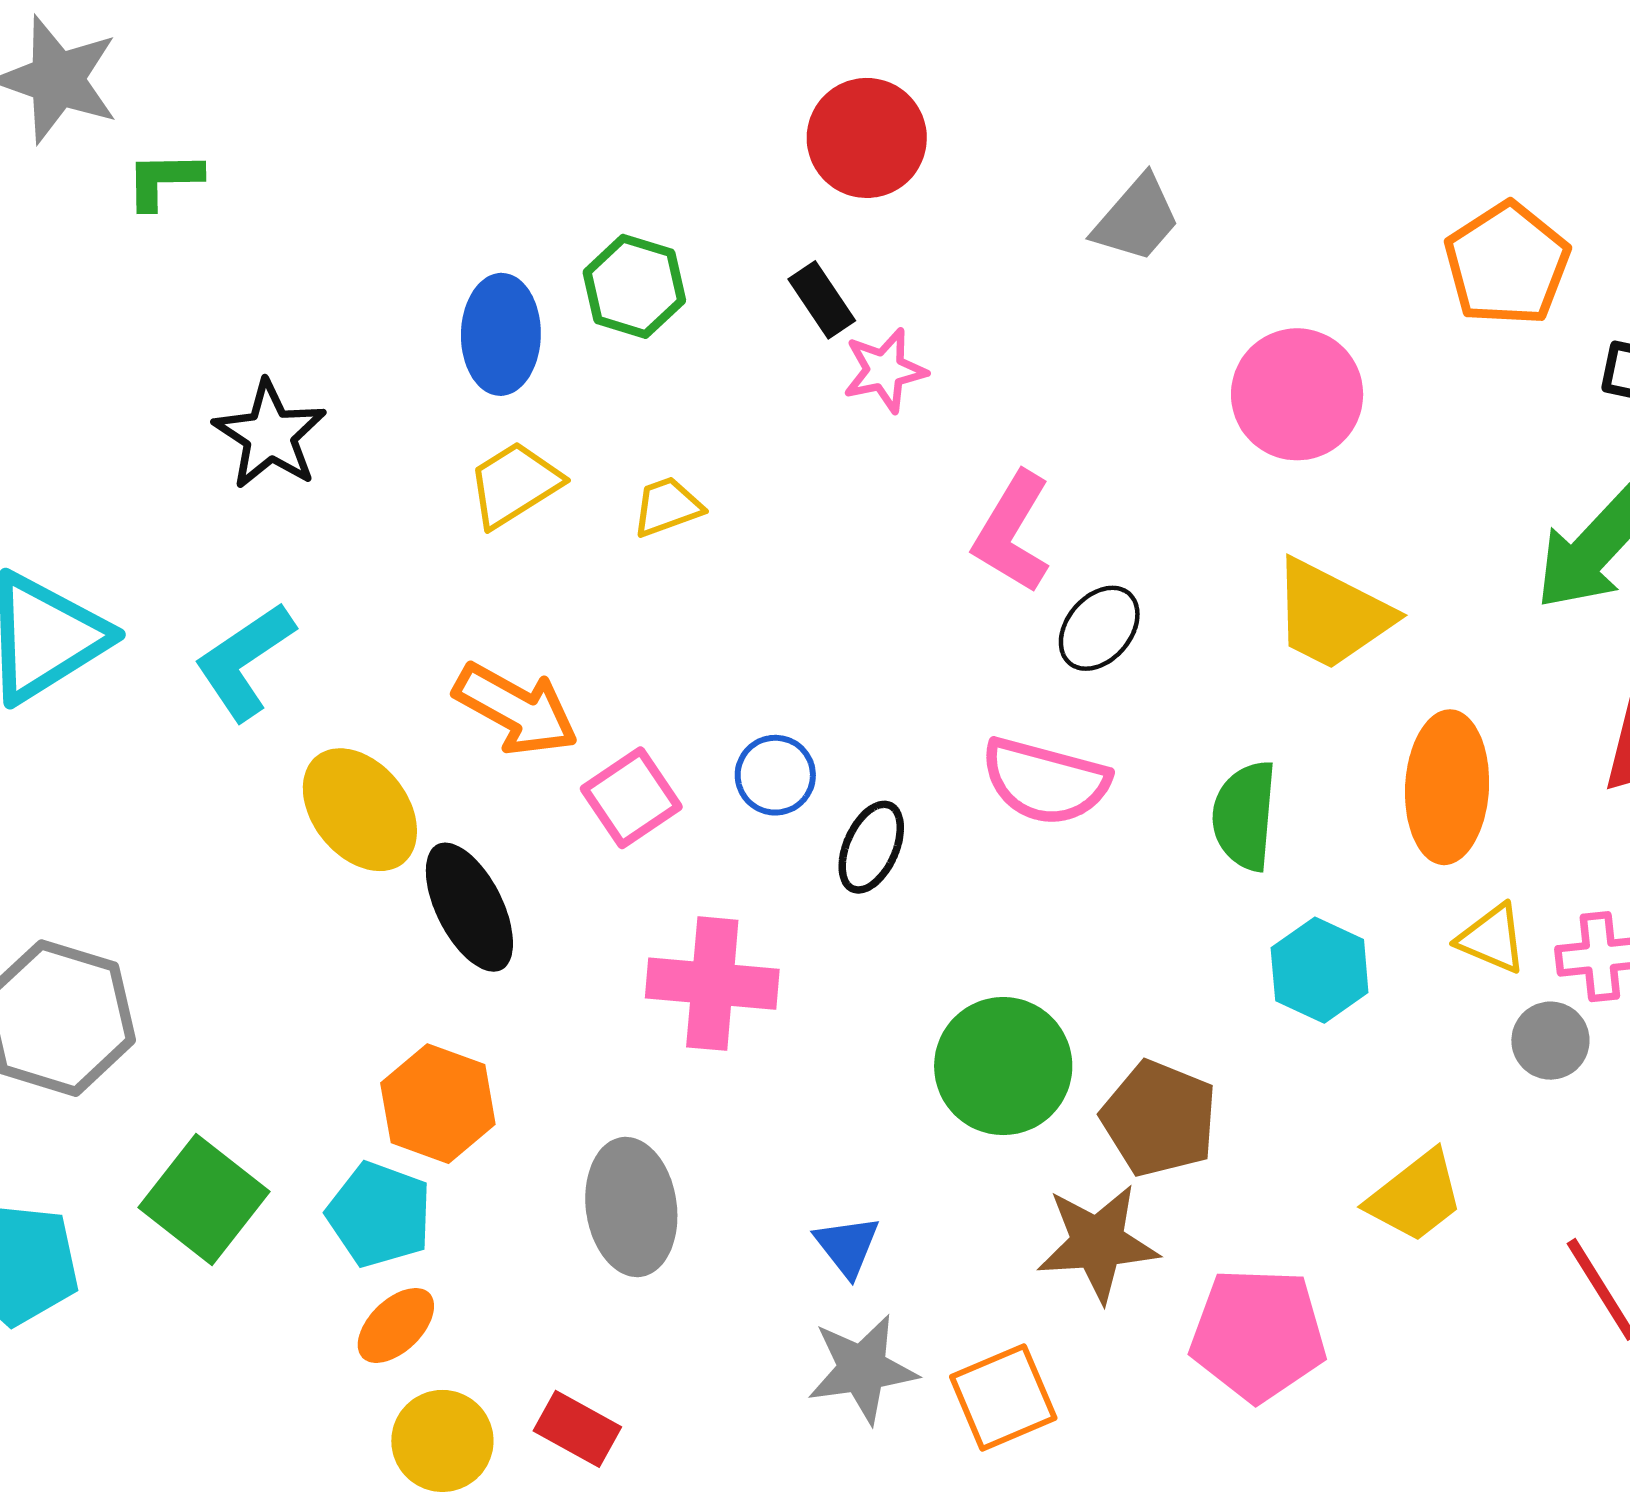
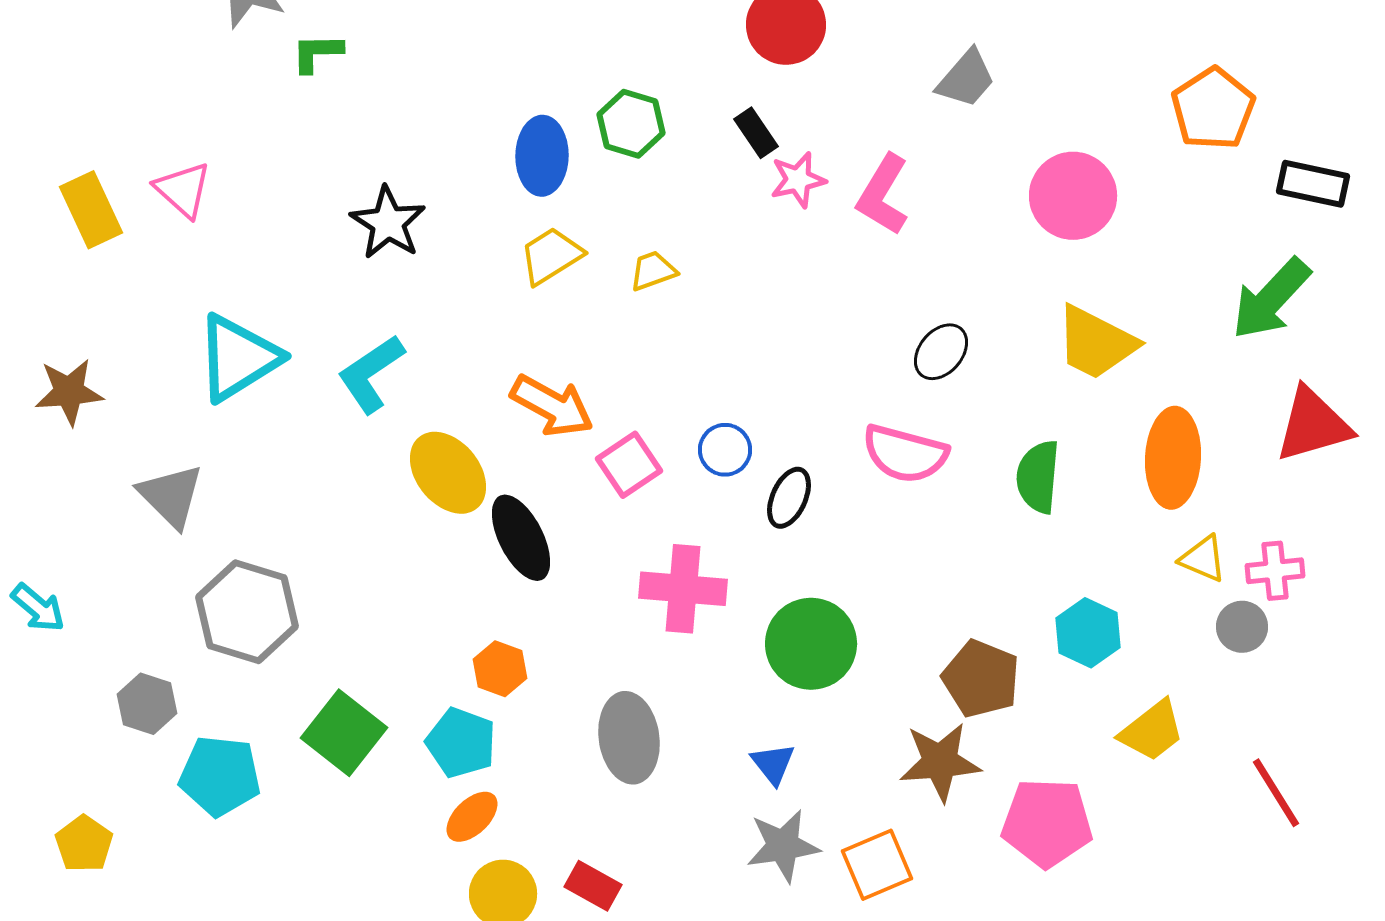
pink L-shape: (1012, 532) -> (883, 195), moved
cyan hexagon: (1320, 970) -> (1088, 633), moved
green circle: (1003, 1066) -> (811, 644), moved
orange hexagon: (438, 1104) -> (500, 669), size x0.7

